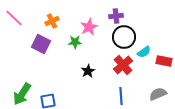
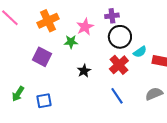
orange cross: (52, 21) -> (48, 21), size x1.5
purple square: (41, 44) -> (42, 57), moved
green arrow: (22, 94) -> (18, 94), size x0.7
blue line: (121, 96) -> (117, 96), turned -30

